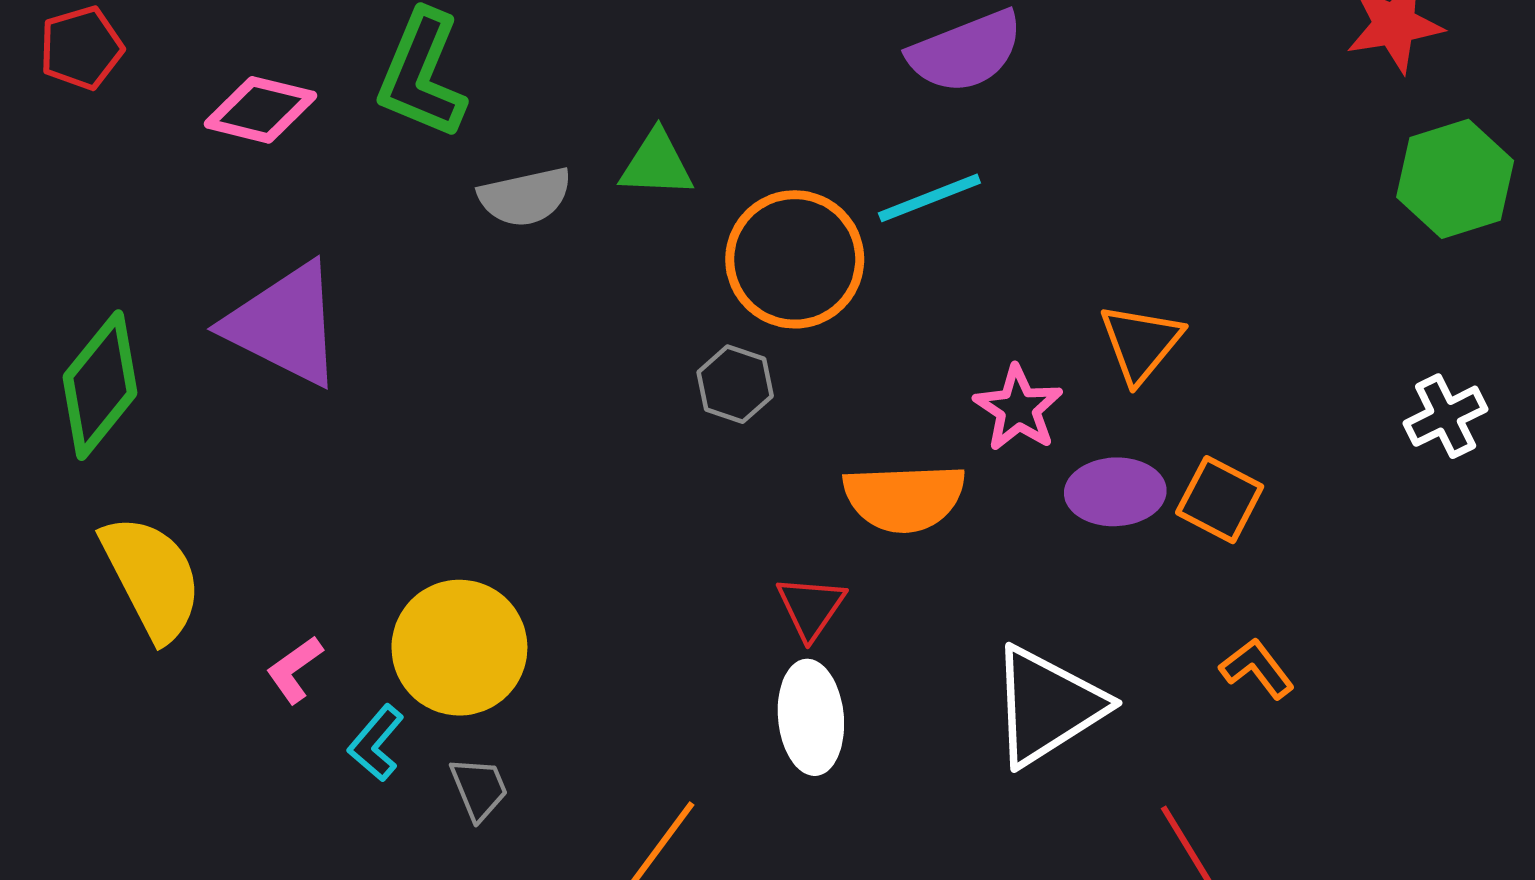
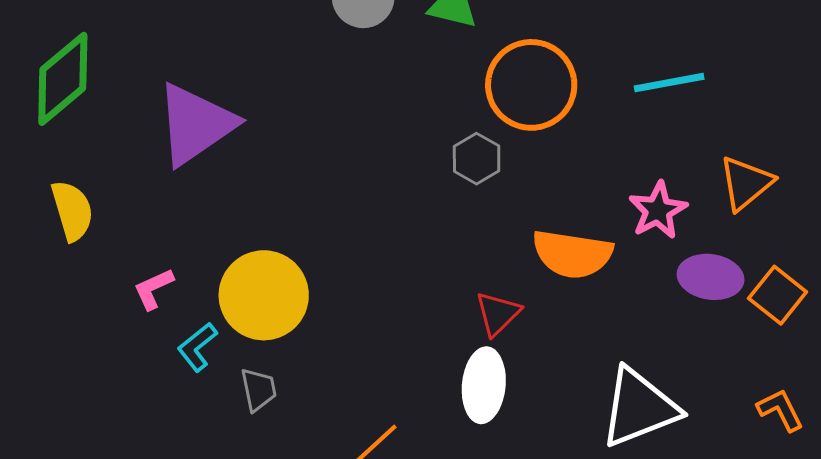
cyan line: (929, 198) -> (669, 83), moved
purple triangle: (285, 325) -> (196, 124), moved, turned 48
yellow semicircle: (152, 578) -> (72, 211), size x0.7

